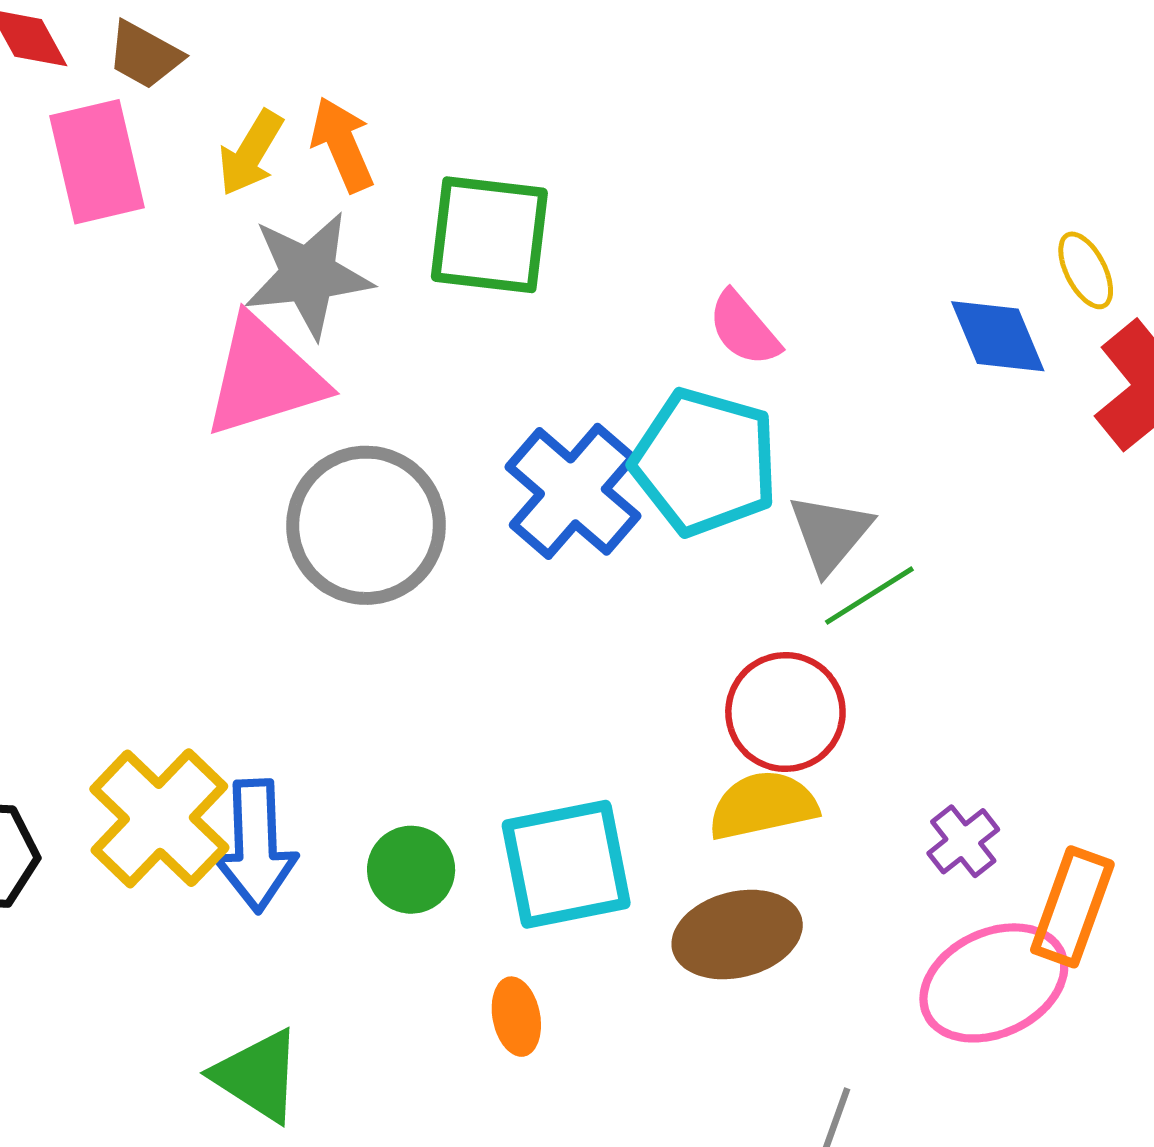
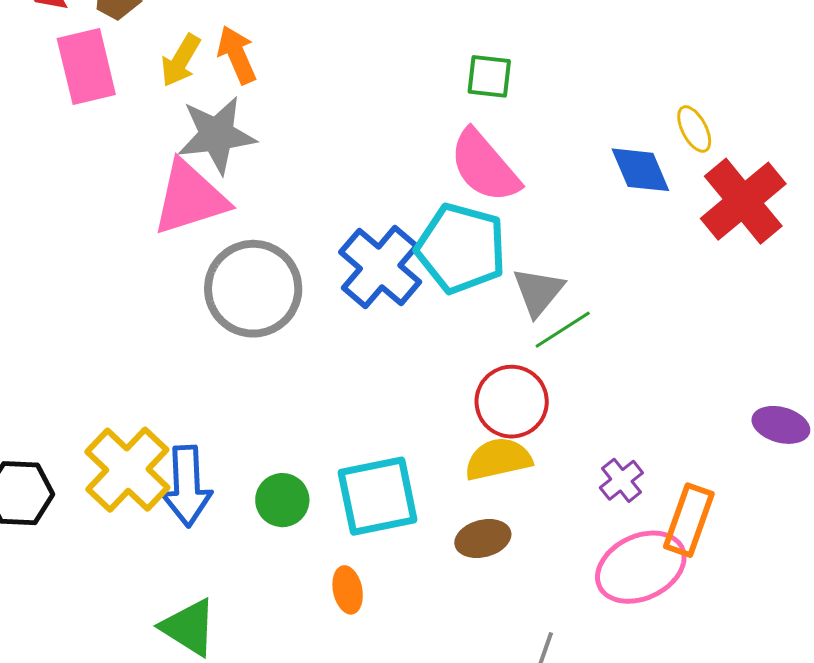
green square: (489, 235) -> (489, 76), moved, size x0.6
pink semicircle: (744, 329) -> (484, 166), size x1.6
brown ellipse: (737, 935) -> (483, 539), size x0.7

